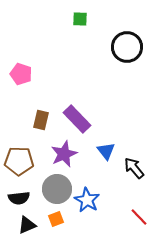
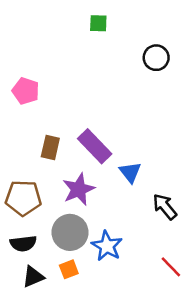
black circle: (127, 47) -> (156, 58), size x0.7
blue triangle: (106, 151) -> (130, 172), moved

